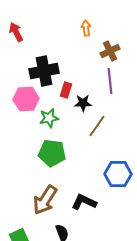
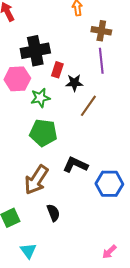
brown cross: (110, 51) -> (101, 31), turned 36
blue hexagon: (118, 174) -> (109, 184), moved
black L-shape: (84, 202) -> (75, 165), moved

